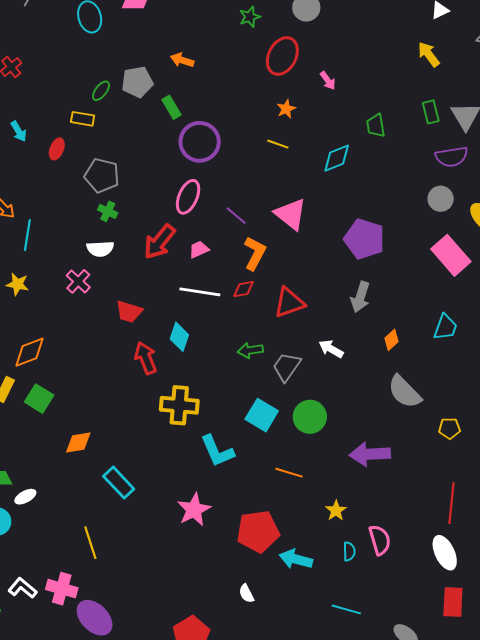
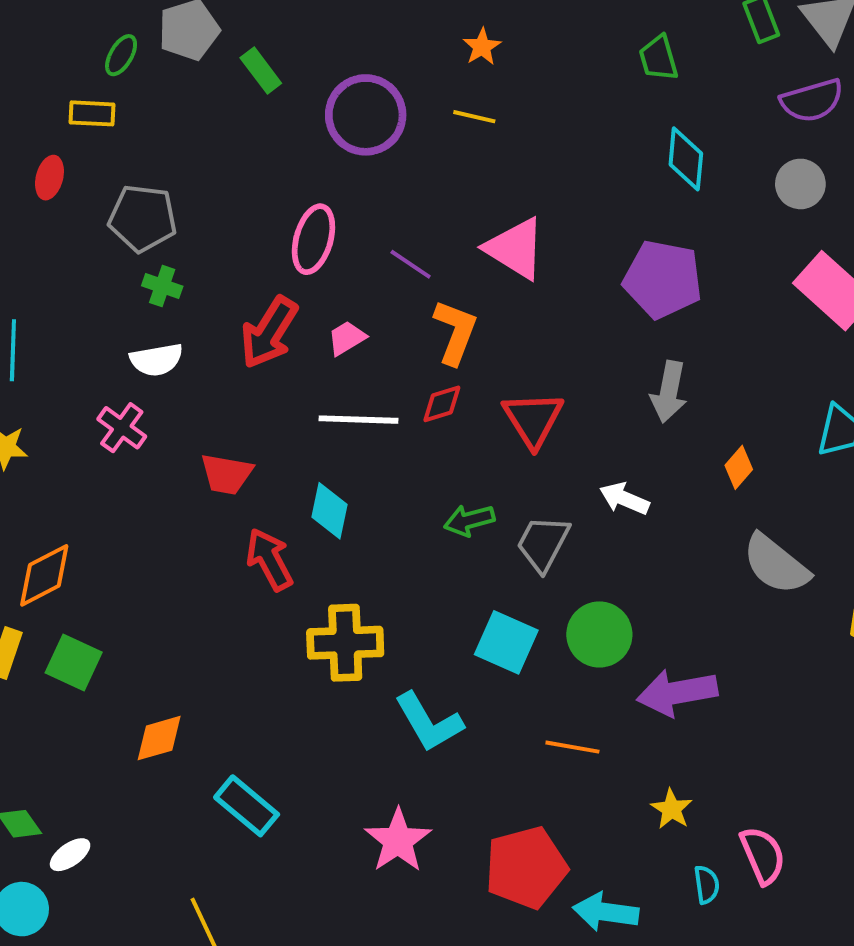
purple circle: (200, 142) -> (366, 115), moved
cyan diamond: (337, 158) -> (686, 159), moved, turned -56
red triangle: (289, 303) -> (533, 419), turned -36
purple arrow: (370, 454) -> (677, 693), moved

